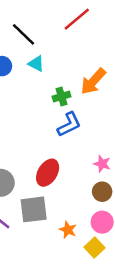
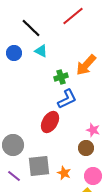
red ellipse: (48, 173) -> (50, 122), moved
brown circle: (102, 192) -> (86, 148), moved
orange star: (68, 230) -> (64, 173), moved

